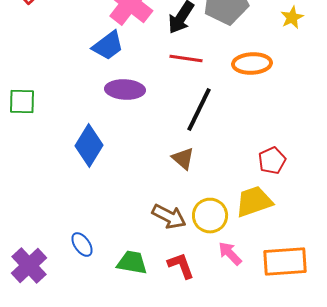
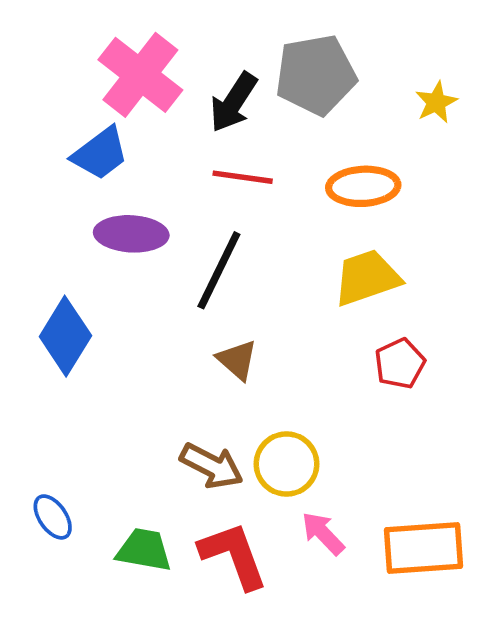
black line: (199, 110) -> (219, 270), moved
yellow trapezoid: (254, 202) -> (367, 278), moved
red L-shape: (181, 266) -> (234, 555), size x1.4

